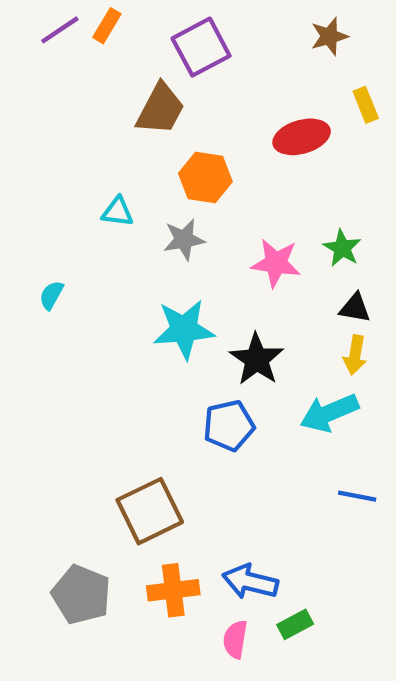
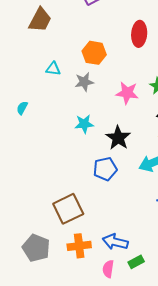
brown trapezoid: (160, 109) -> (40, 20), moved
red ellipse: (302, 137) -> (139, 34), turned -70
cyan star: (184, 329) -> (84, 124), size x0.7

